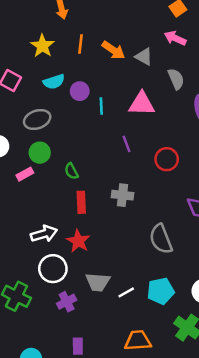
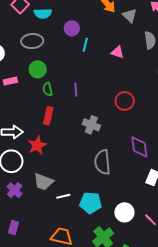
cyan semicircle: (54, 82) -> (43, 13), moved
pink triangle: (142, 104) -> (118, 52), size x0.6
purple line: (127, 144) -> (76, 90), moved
green circle: (40, 153) -> (38, 69), moved
gray cross: (122, 195) -> (91, 125), moved
purple cross: (67, 302) -> (15, 190), turned -35

